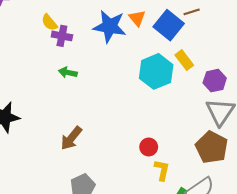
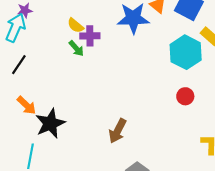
green arrow: (68, 73) -> (76, 48), moved, turned -132
red circle: (149, 147) -> (185, 96), moved

